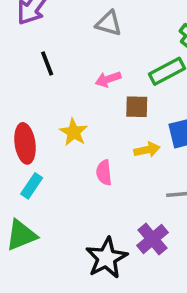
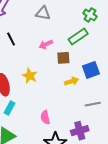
pink semicircle: (104, 173) -> (45, 117), moved
purple cross: (152, 239) -> (80, 131), turned 30

